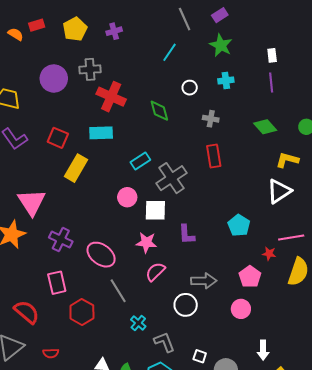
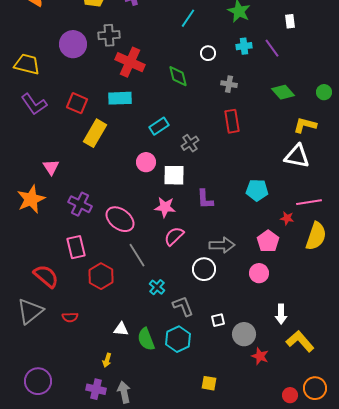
purple line: (271, 83) -> (272, 48), moved, turned -30
gray cross: (171, 178) -> (190, 143), size x0.6
white triangle: (279, 191) -> (297, 156), turned 44
pink triangle: (32, 202) -> (51, 167), size x0.6
cyan pentagon: (239, 225) -> (257, 190), turned -30
white square: (200, 356) -> (218, 320), turned -32

